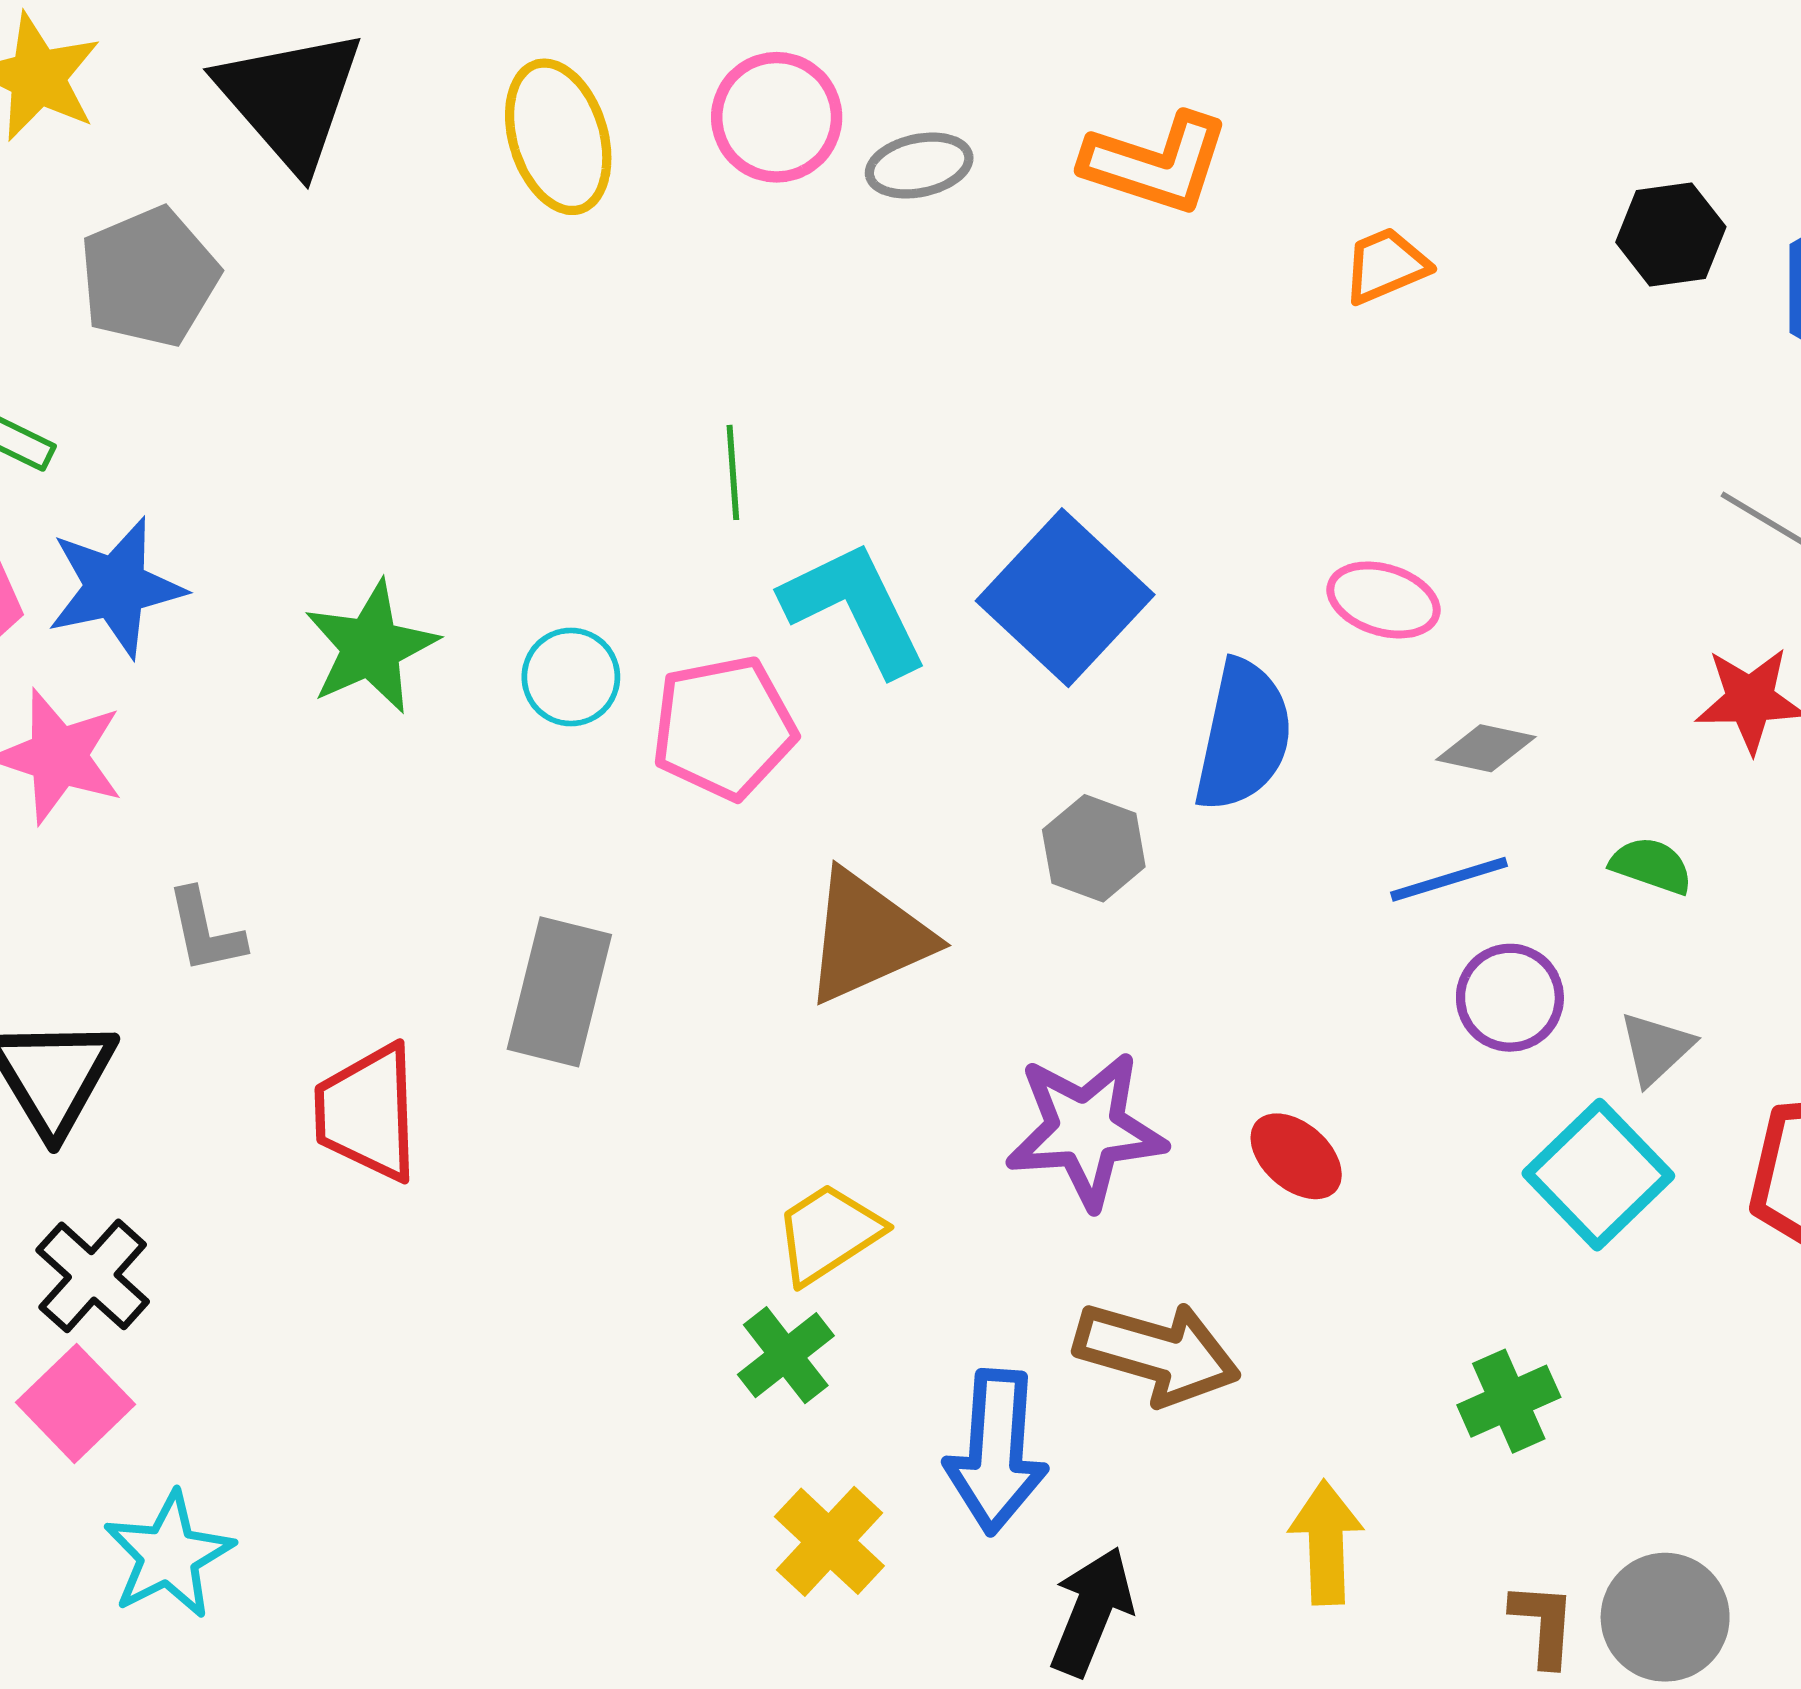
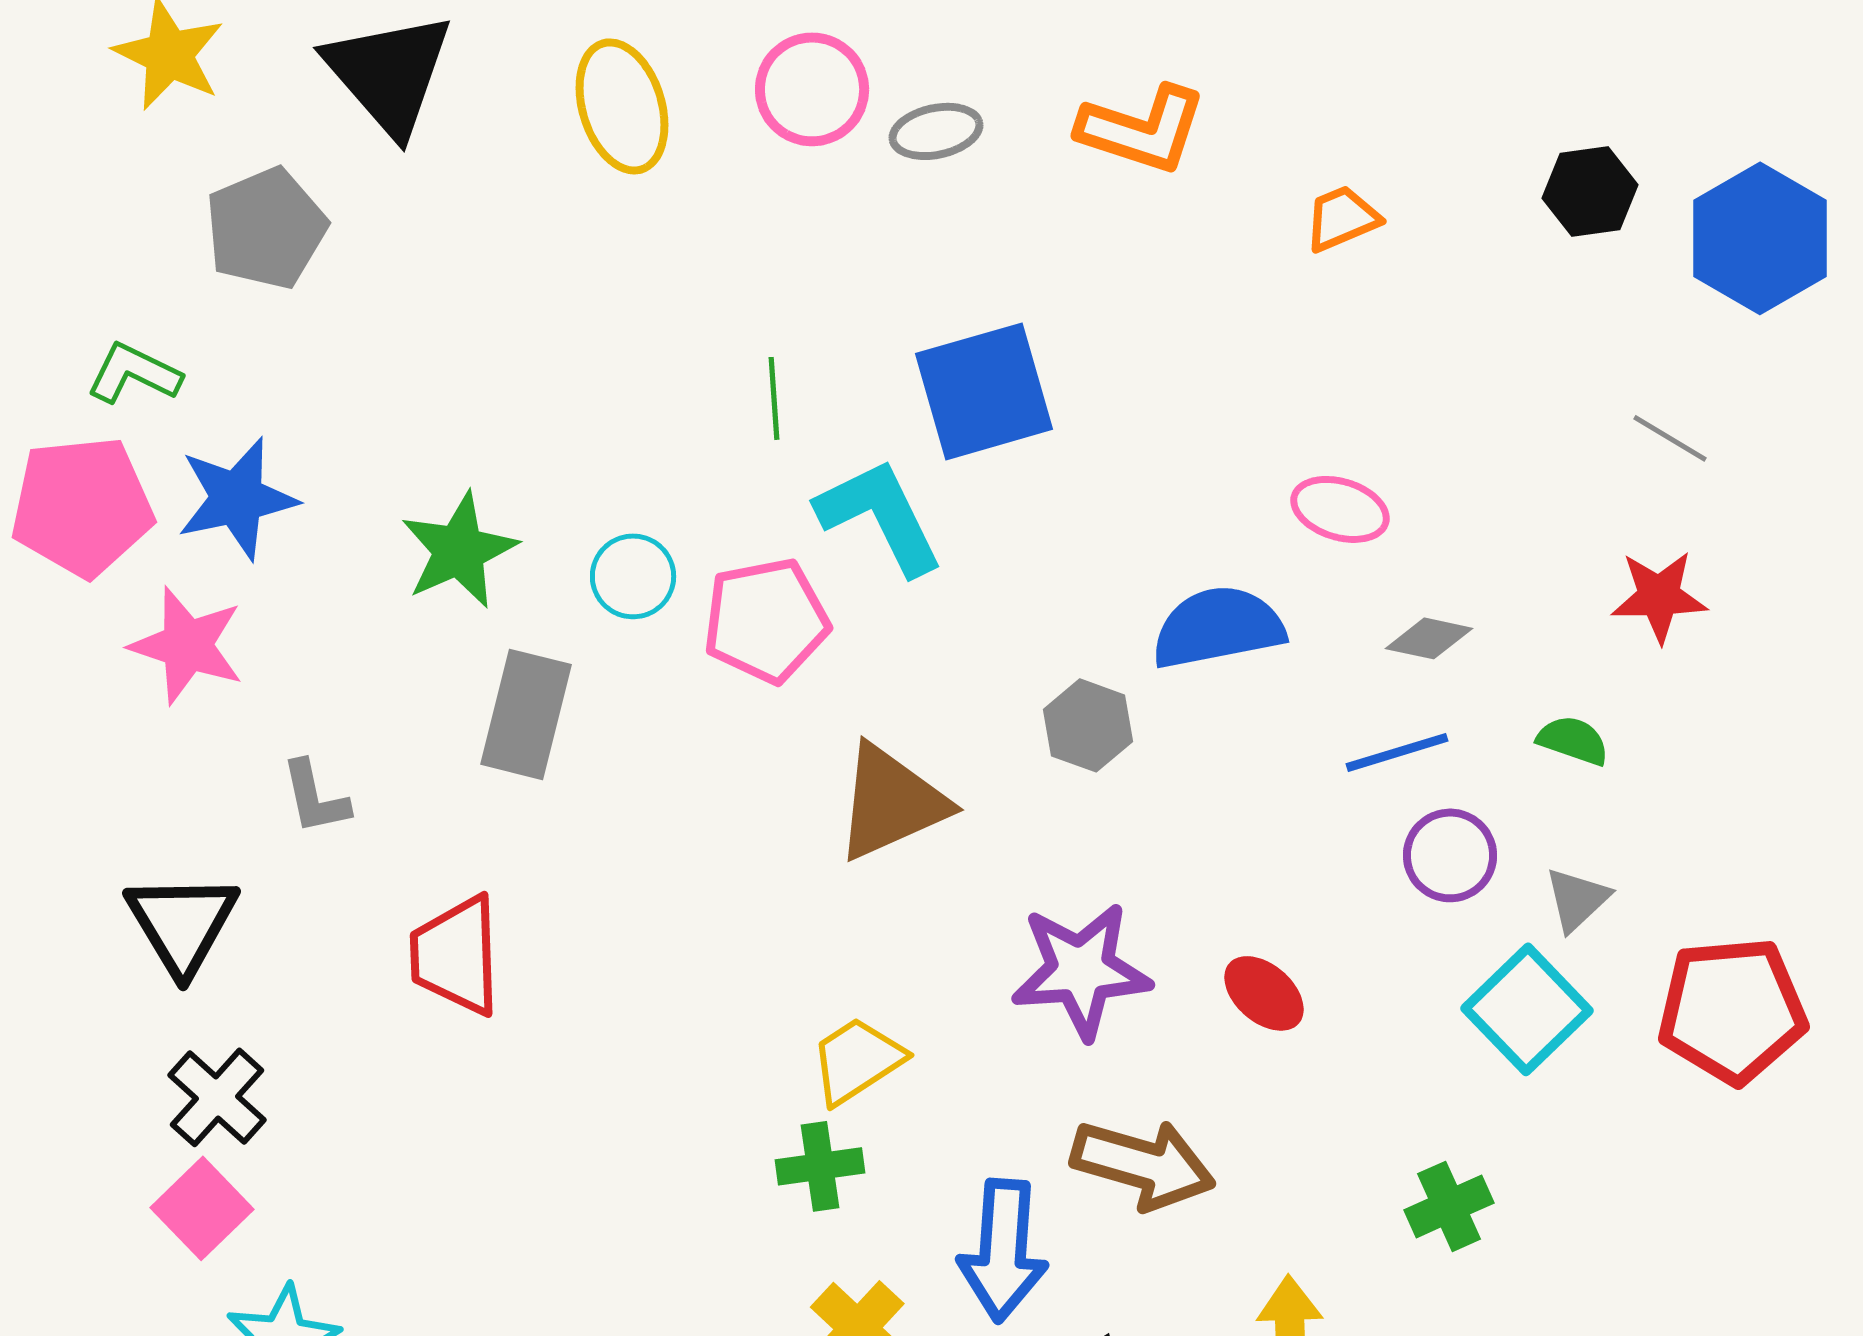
blue square: (1065, 598) -> (984, 391), moved, turned 31
blue semicircle: (1243, 736) -> (1218, 627), turned -113
gray rectangle: (559, 992) -> (526, 714), moved
green cross: (786, 1355) -> (820, 1166), turned 30

